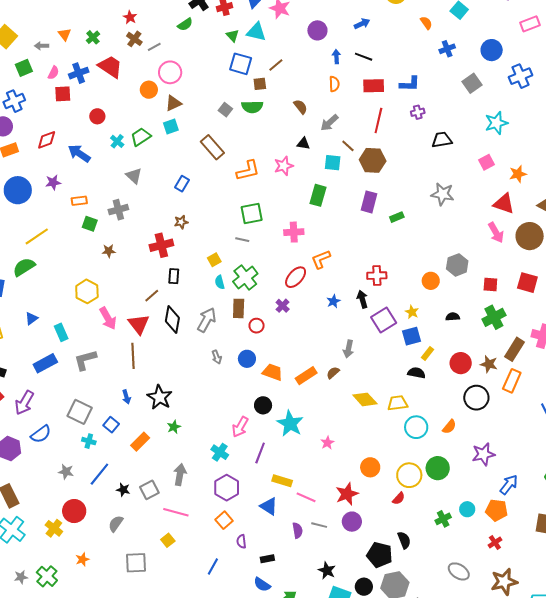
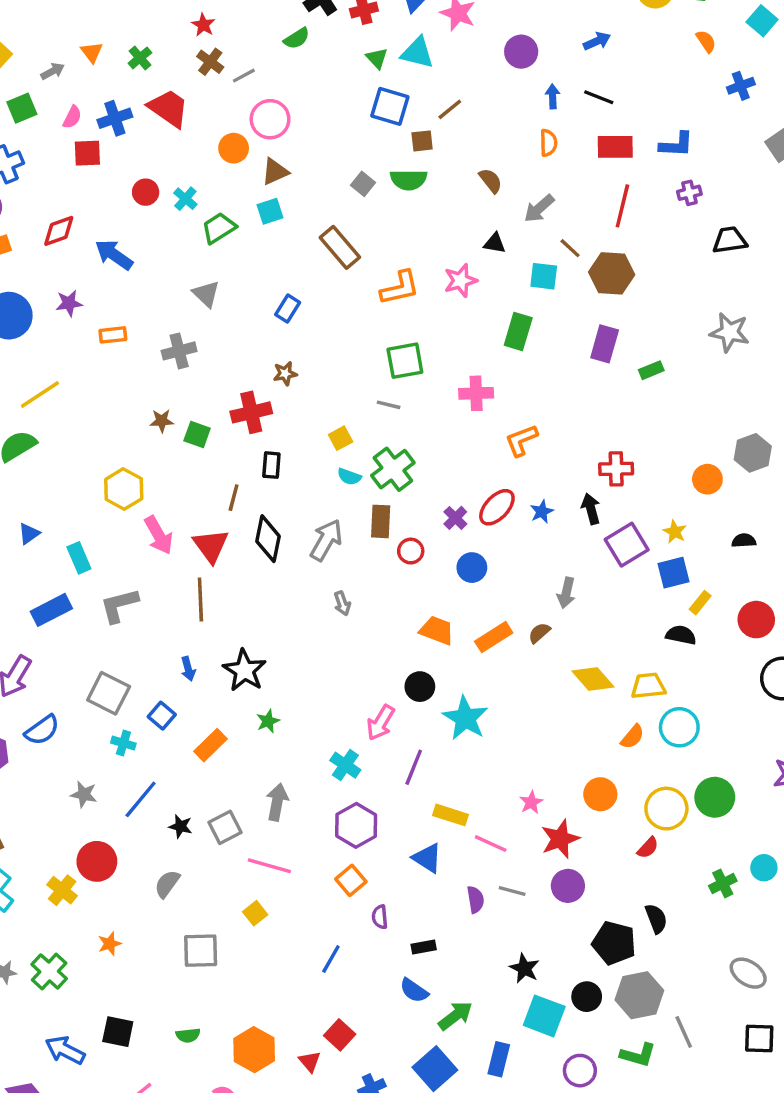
gray arrow: (42, 46) -> (53, 71), turned 152
cyan cross: (117, 141) -> (185, 199), moved
green square: (90, 224) -> (197, 434), moved
red ellipse: (296, 277) -> (497, 507), moved
cyan semicircle: (220, 282) -> (349, 477), turned -56
brown line: (152, 296) -> (234, 498), turned -35
blue circle: (247, 359) -> (472, 568), moved
orange semicircle: (449, 427) -> (632, 737), moved
pink star: (327, 443) -> (531, 802), moved

